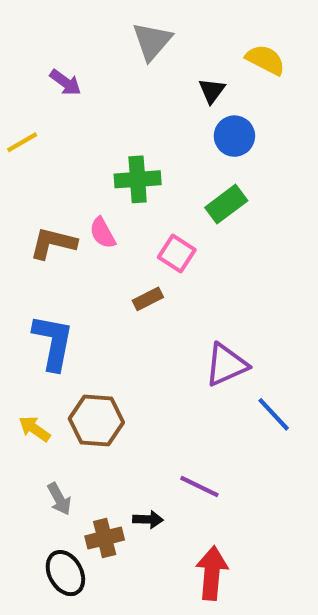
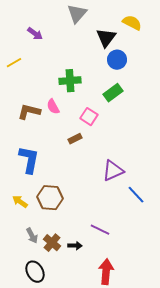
black triangle: (212, 91) -> (106, 38), size x1.5
brown cross: (105, 538) -> (52, 243), moved, turned -36

